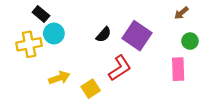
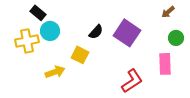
red L-shape: (120, 68) -> (132, 81), moved
yellow square: (91, 89) -> (80, 55), moved, turned -30

